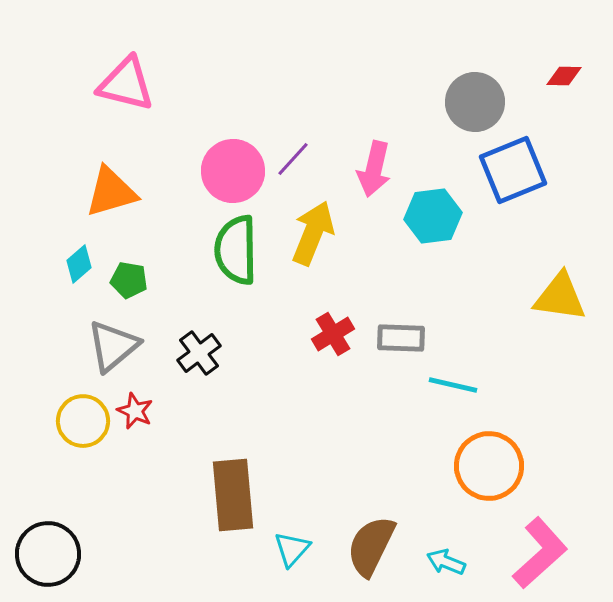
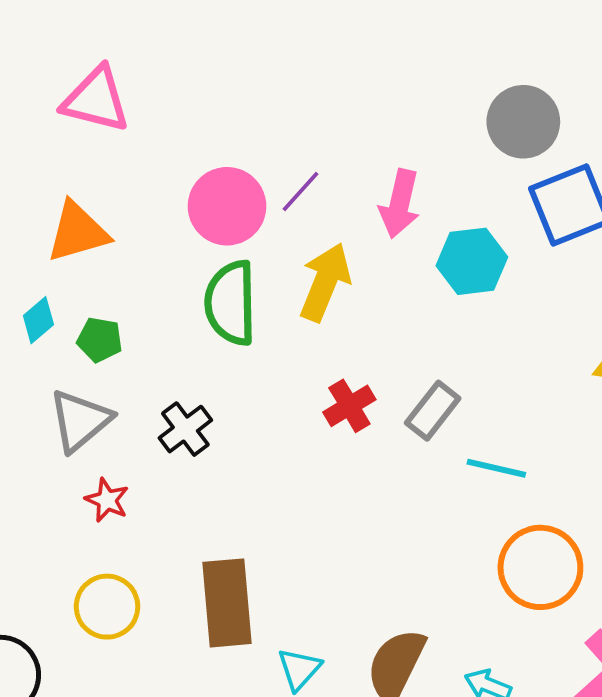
gray rectangle: (401, 338) -> (433, 411), turned -54
yellow circle: (83, 421) -> (107, 607), moved

